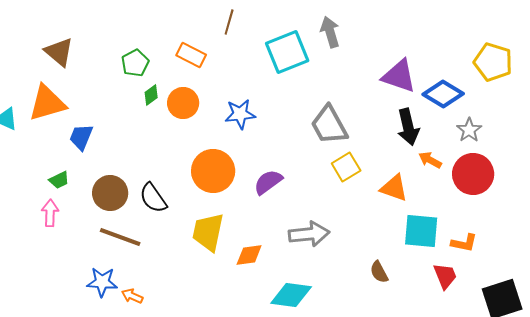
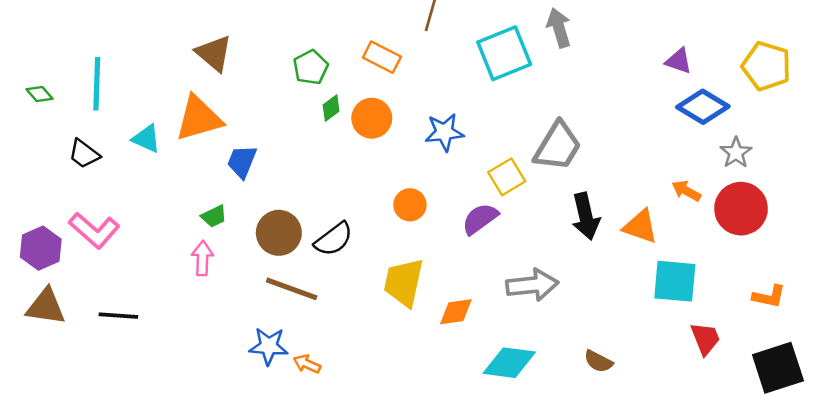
purple triangle: (399, 76) -> (679, 61), moved, size x0.6
gray trapezoid: (329, 125) -> (558, 146), turned -120
black arrow: (408, 127) -> (586, 216), moved
yellow square: (346, 167) -> (507, 177), moved
orange circle: (213, 171) -> (410, 205), size x0.6
black semicircle: (153, 198) -> (334, 239), turned -92
orange L-shape: (464, 243) -> (769, 296), moved
brown semicircle: (379, 272) -> (598, 361), moved, turned -35

